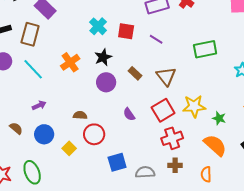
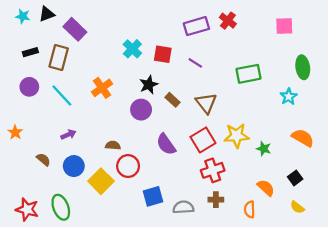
black star: (103, 57) -> (149, 85), moved
purple semicircle: (129, 114) -> (166, 144), size x1.5
orange semicircle: (215, 145) -> (266, 188), moved, size x0.7
yellow square: (69, 148) -> (101, 181), size x1.6

